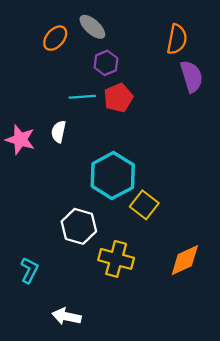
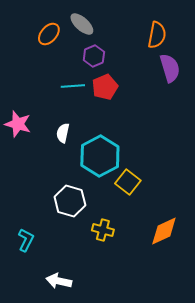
white semicircle: (59, 132) -> (63, 133), moved
yellow cross: (116, 259) -> (103, 230), size x0.7

